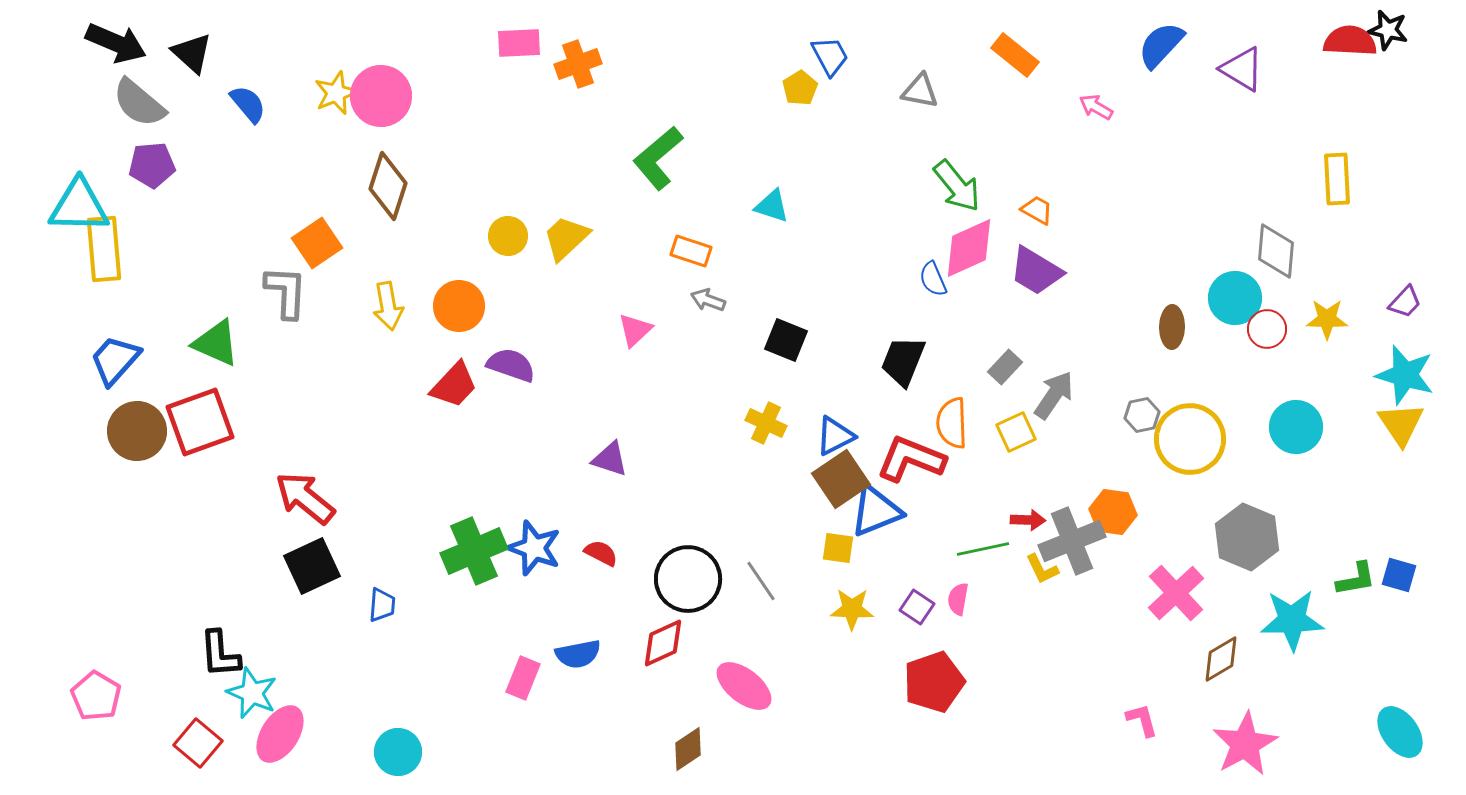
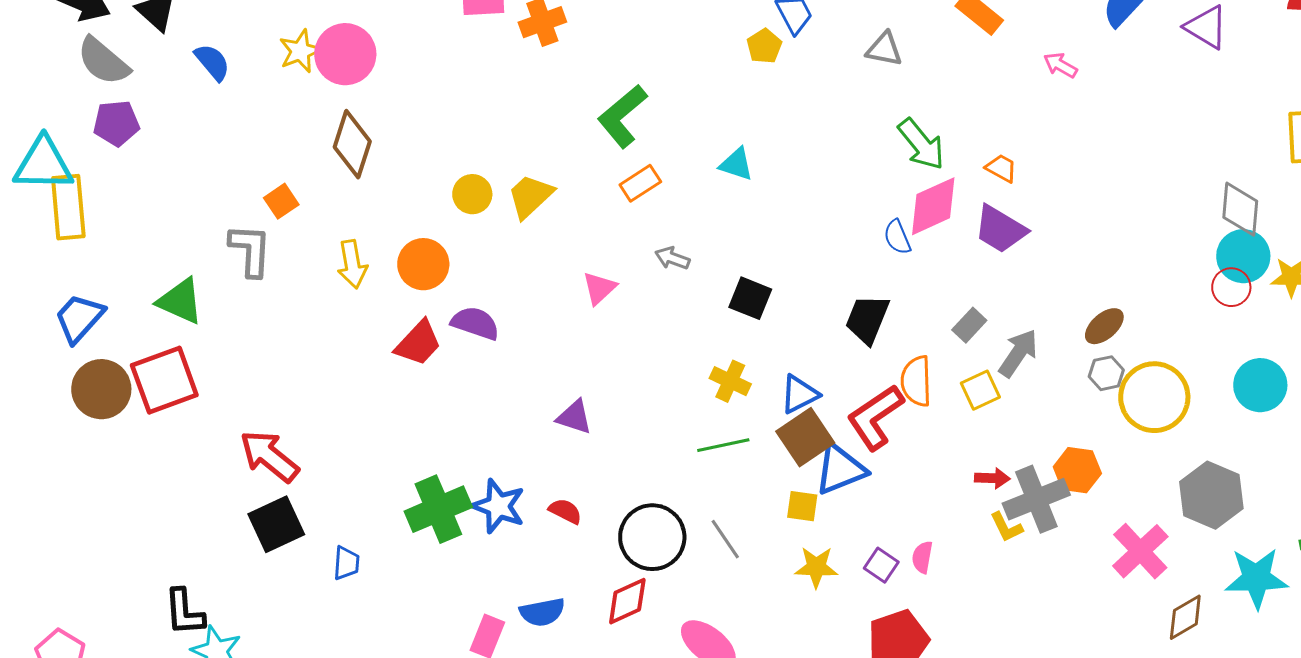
orange square: (317, 243) -> (281, 201), size x0.7
orange rectangle: (691, 251) -> (640, 183), moved, turned -51
cyan circle: (1235, 298) -> (1243, 256), moved
brown ellipse: (1172, 327) -> (1104, 326), moved, turned 48
red L-shape: (911, 459) -> (875, 417), turned -56
green line: (983, 549) -> (723, 445), moved

